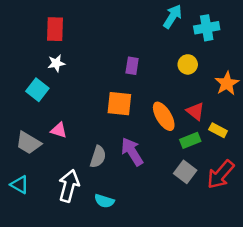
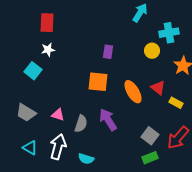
cyan cross: (207, 28) -> (169, 33), moved
pink triangle: (59, 130) -> (58, 115), moved
green rectangle: (190, 140) -> (150, 158), moved
cyan triangle: (20, 185) -> (30, 148), moved

